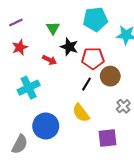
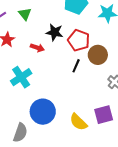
green triangle: (53, 28) -> (25, 14), moved
red pentagon: (93, 58) -> (79, 40), turned 30
yellow semicircle: (81, 113) -> (78, 122), moved

